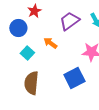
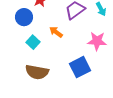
brown semicircle: (31, 83) -> (37, 72), turned -85

